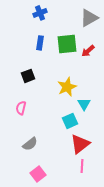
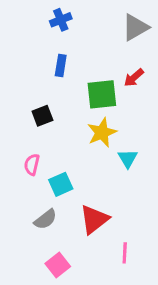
green square: (67, 44) -> (102, 94), moved
cyan square: (70, 121) -> (61, 184), moved
red triangle: (80, 144) -> (94, 219), moved

